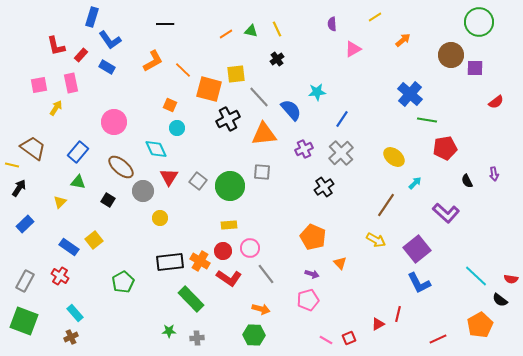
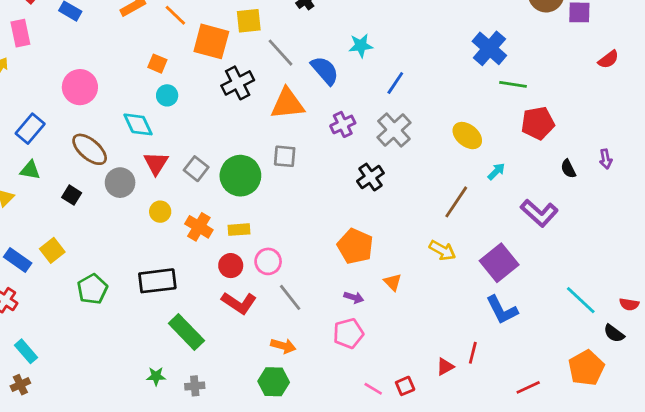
yellow circle: (160, 218) -> (160, 212), moved
orange cross: (200, 261) -> (199, 227), moved
green pentagon: (123, 282) -> (92, 289), moved

